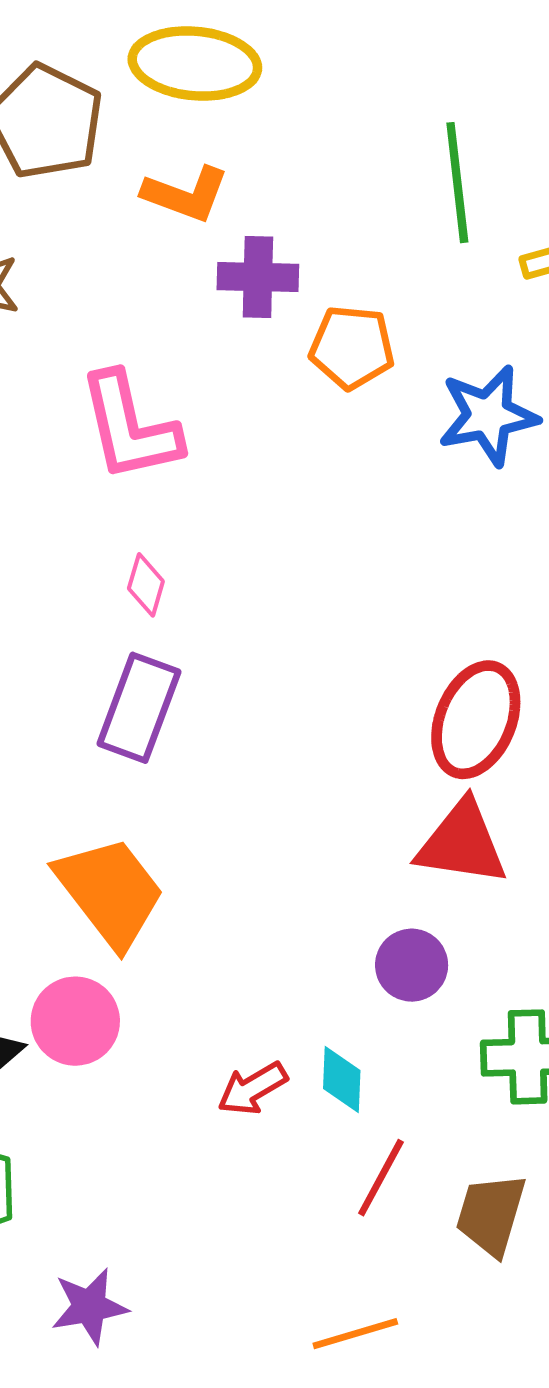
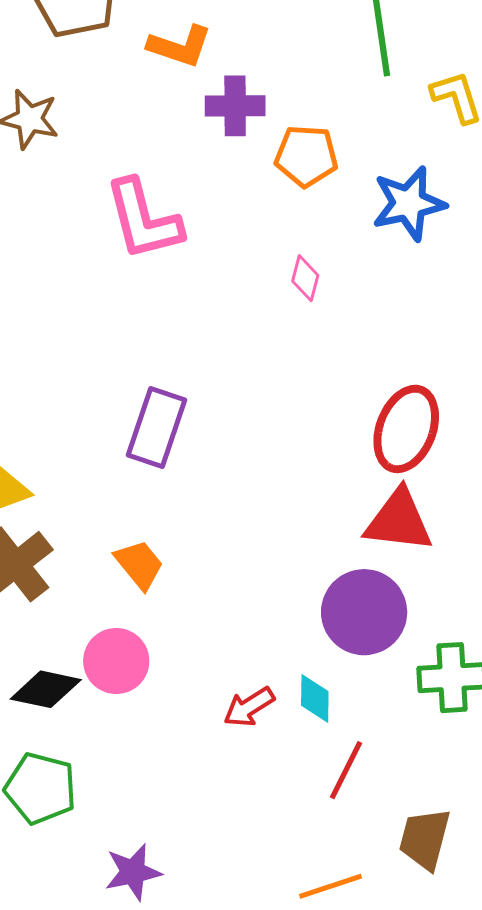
pink diamond: (146, 585) -> (305, 278), moved
orange trapezoid: (110, 892) -> (139, 565), size x0.6
purple circle: (412, 965) -> (364, 612), size x1.6
brown trapezoid: (491, 1214) -> (425, 839), moved

